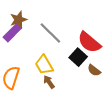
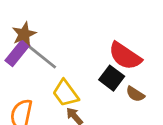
gray line: (50, 33) -> (41, 56), moved

